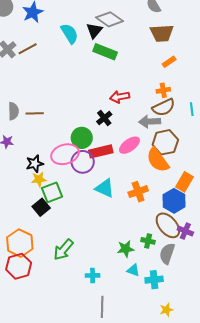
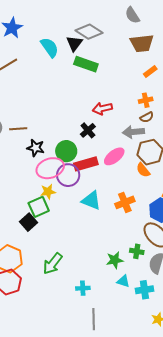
brown semicircle: (164, 107) -> (147, 117), size x0.6
orange semicircle: (158, 160) -> (143, 170), size x0.6
black star: (35, 164) -> (36, 148), moved, turned 30
yellow star: (39, 179) -> (48, 192), moved

